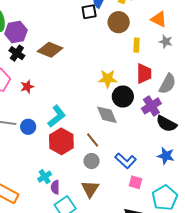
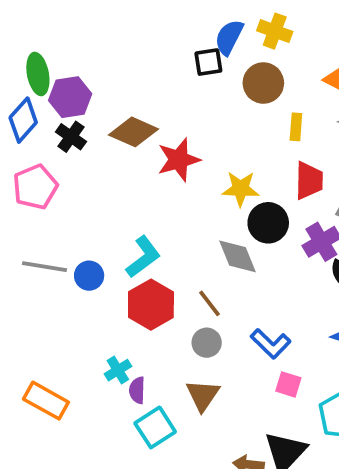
red star: (27, 87) -> (179, 160), moved, size x1.6

